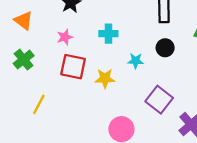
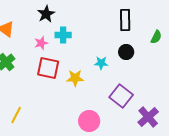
cyan cross: (108, 34) -> (63, 35), moved
yellow line: (39, 104) -> (16, 115), moved

